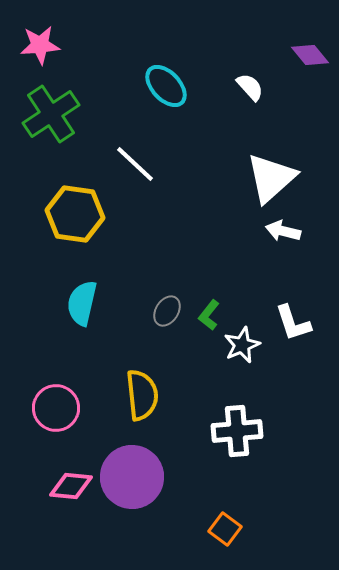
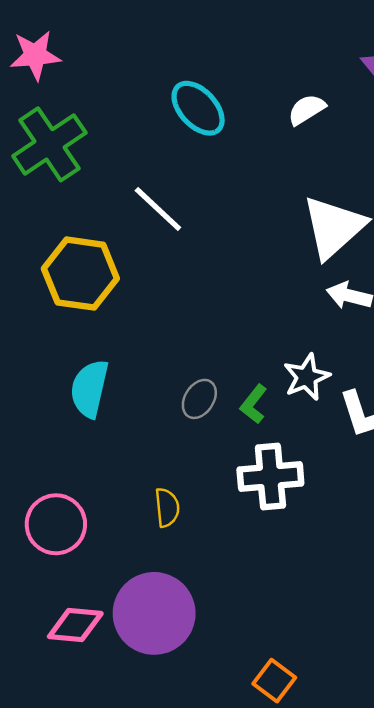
white semicircle: (250, 87) -> (307, 110), turned -80
white star: (242, 345) -> (307, 377), moved
yellow semicircle: (142, 395) -> (167, 507), size x0.6
white cross: (237, 431) -> (270, 476), moved

